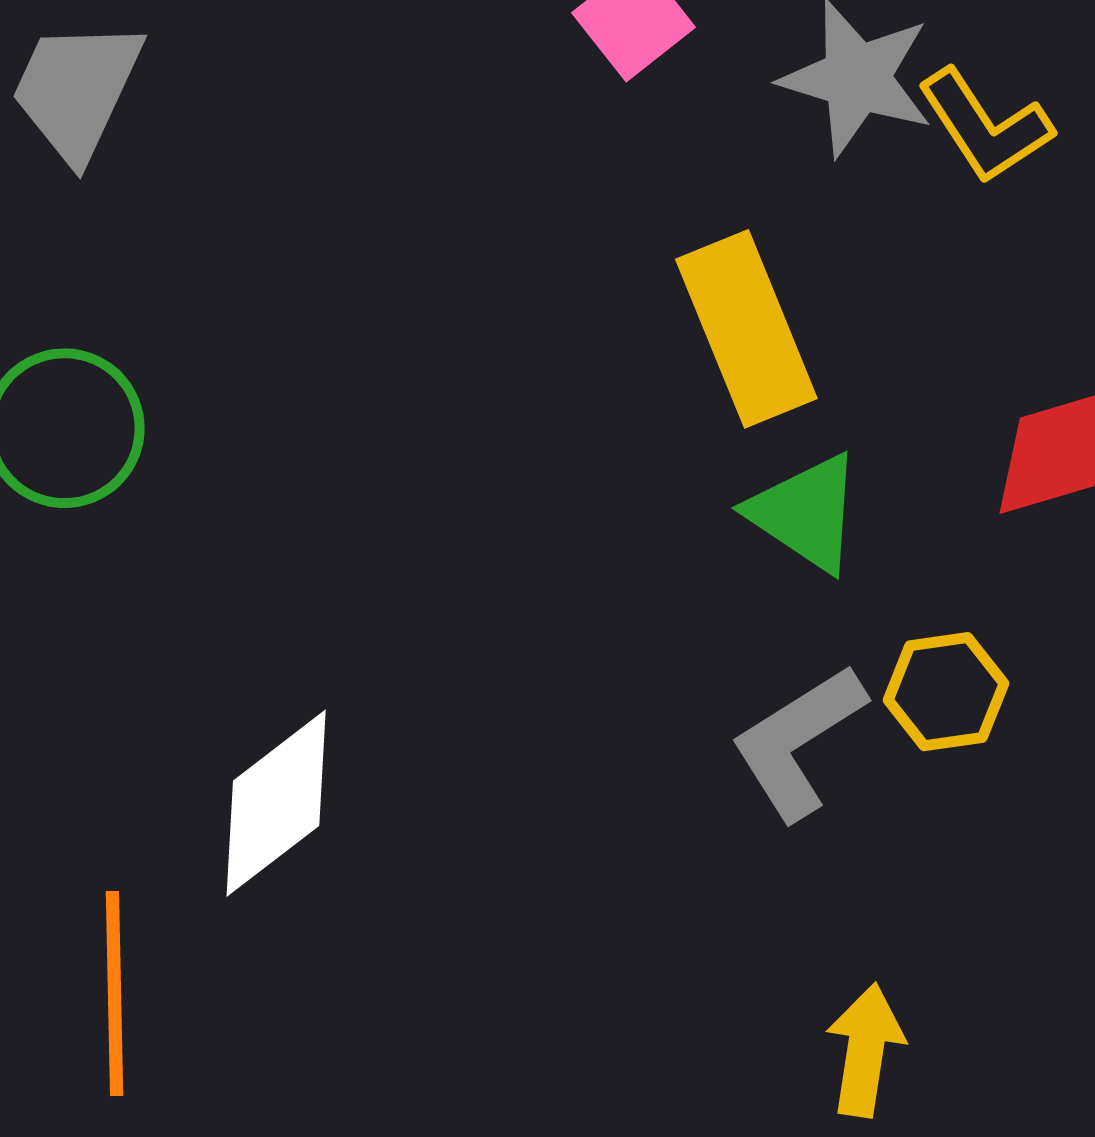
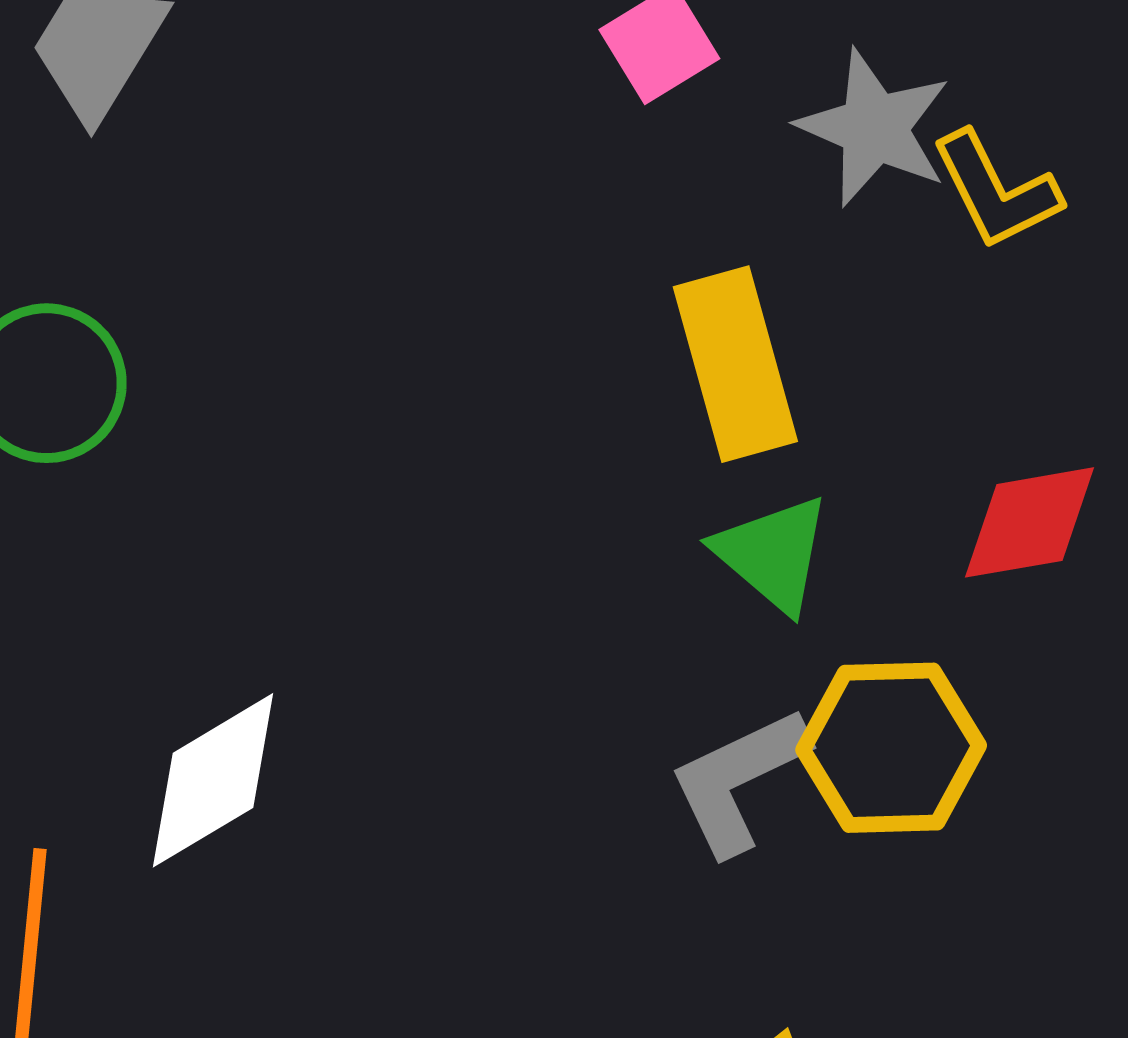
yellow hexagon: (946, 692) -> (891, 748), size x1.5

